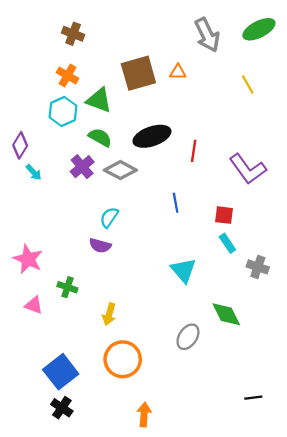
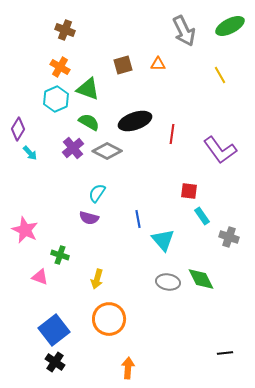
brown square: (138, 73) -> (123, 65), size x0.6
blue line: (176, 203) -> (138, 219), moved
red square: (224, 215) -> (189, 191), moved
pink triangle: (34, 305) -> (40, 277), moved
gray ellipse: (188, 337) -> (168, 282), moved, turned 65

